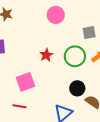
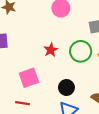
black circle: (77, 88) -> (66, 87), moved

